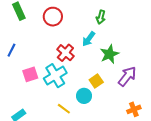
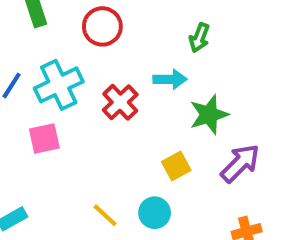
cyan arrow: (89, 39) -> (170, 79), turned -133
cyan cross: (55, 76) -> (59, 85), moved
cyan circle: (84, 96) -> (155, 213), moved

